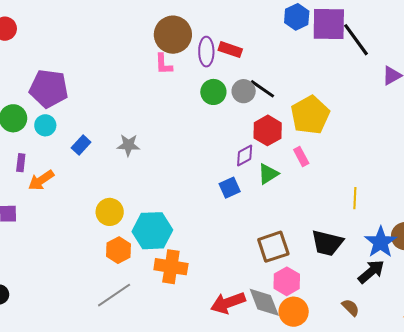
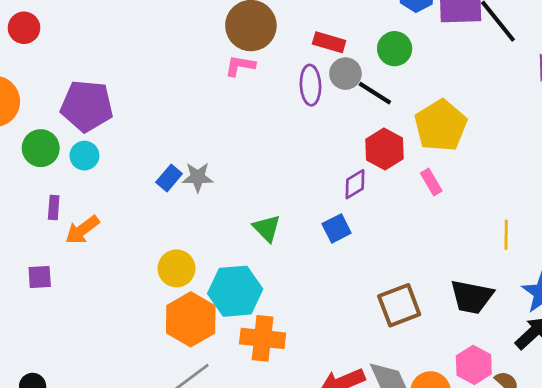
purple ellipse: (206, 52) -> (310, 85), moved
pink L-shape: (164, 64) -> (240, 66), turned 105
gray circle: (244, 91) -> (345, 74), moved
green circle: (213, 92) -> (395, 49), moved
blue rectangle: (81, 145) -> (169, 178), moved
green triangle: (268, 174) -> (267, 228), moved, turned -40
orange hexagon: (118, 250) -> (191, 319), size x1.5
pink hexagon: (287, 281) -> (474, 365), moved

